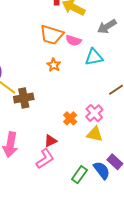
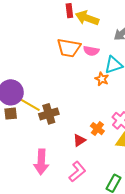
orange star: (54, 65) -> (102, 79), moved
red triangle: (50, 141) -> (79, 140), moved

